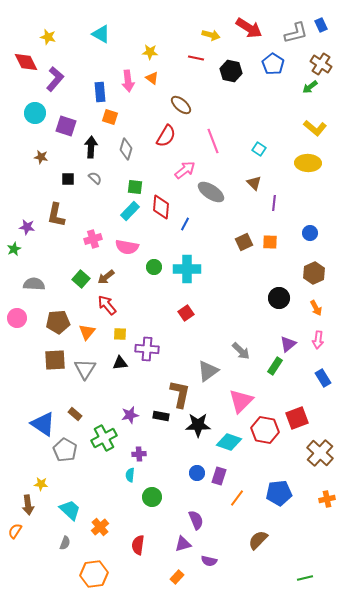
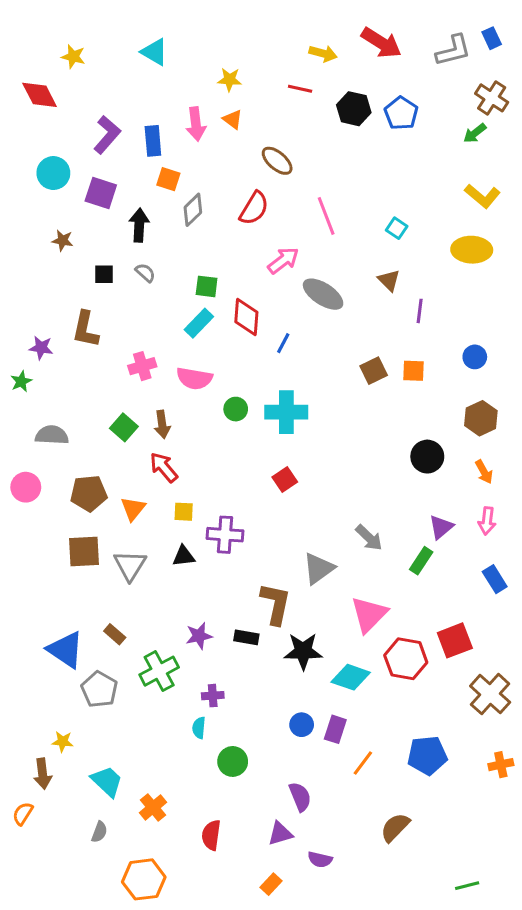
blue pentagon: (273, 64) -> (401, 113), moved
purple L-shape: (55, 79) -> (107, 135), moved
gray diamond: (126, 149) -> (193, 210), moved, turned 30
brown arrow: (106, 277) -> (162, 424), turned -60

